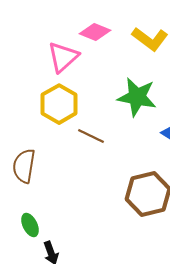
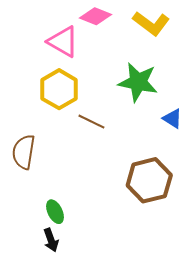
pink triangle: (63, 57) -> (63, 42), turned -48
green ellipse: (30, 225) -> (55, 212), moved

